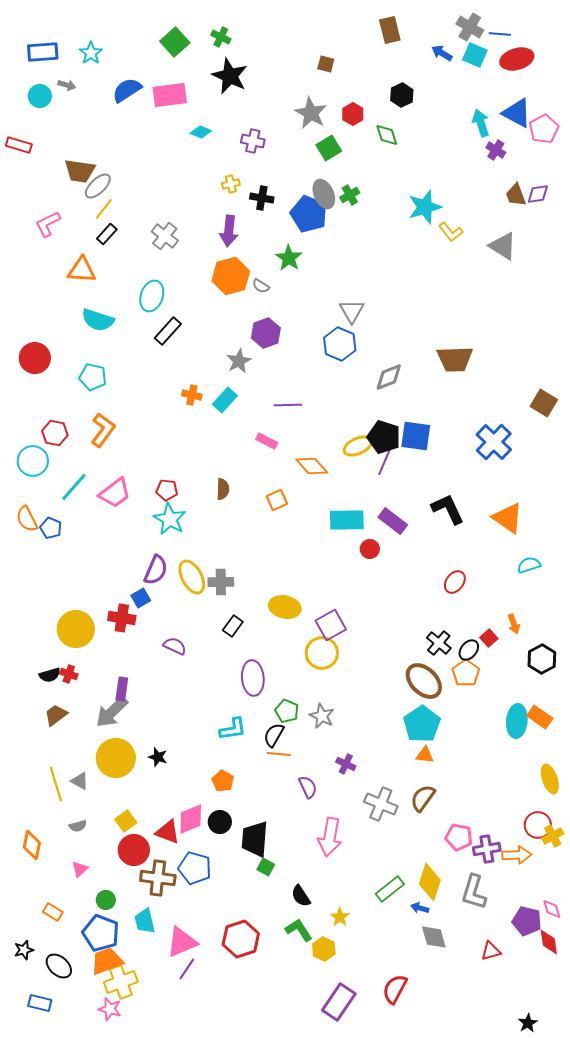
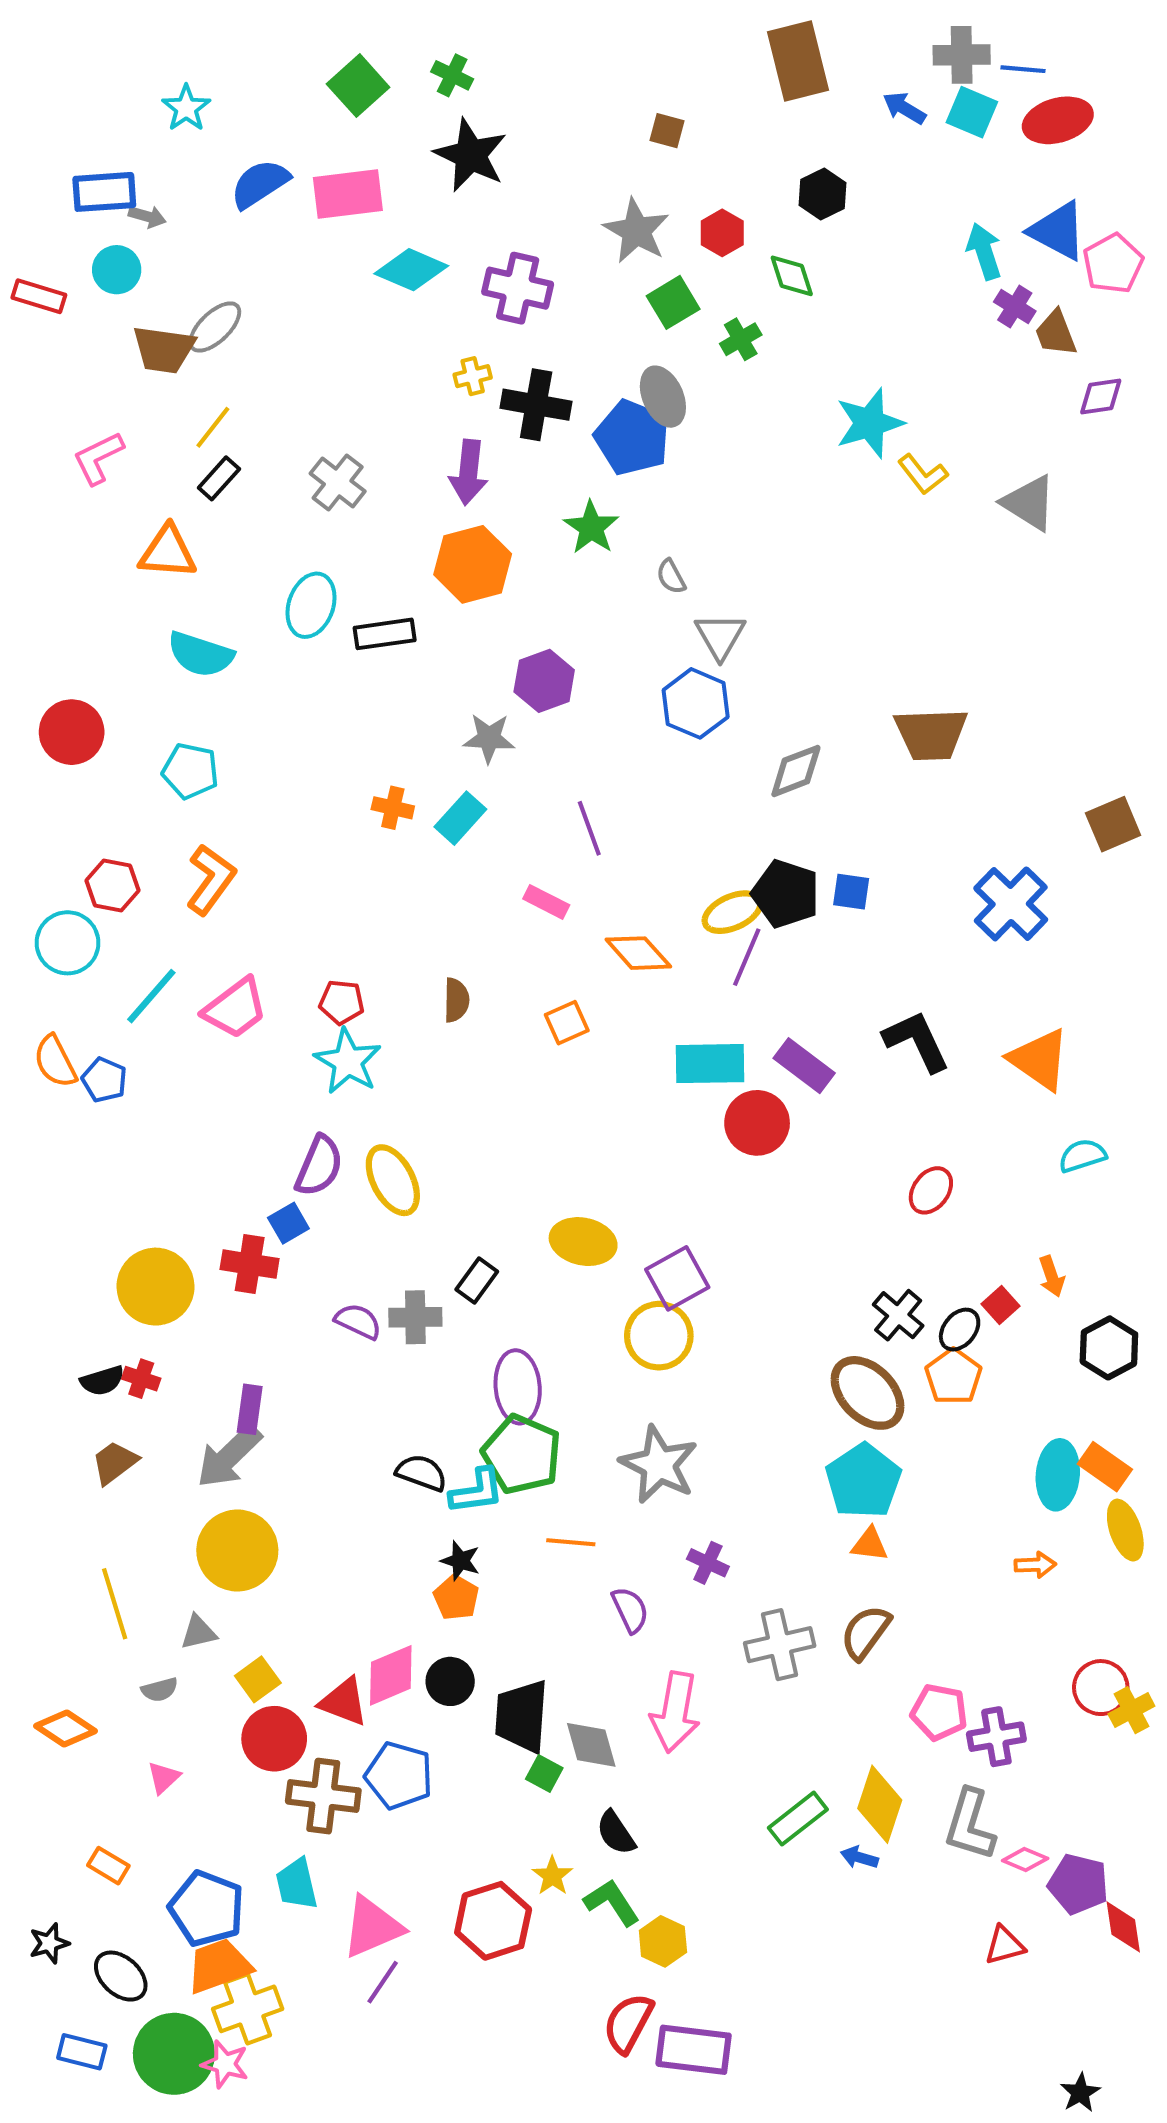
gray cross: (470, 27) -> (962, 55), turned -32
brown rectangle: (390, 30) -> (798, 61), size x1.4
blue rectangle: (43, 52) -> (104, 192), moved
gray arrow: (67, 85) -> (147, 217), moved
cyan circle: (40, 96) -> (117, 270), moved
cyan diamond: (201, 132) -> (411, 270), size x1.6
purple cross: (253, 141) -> (518, 288), size x1.4
gray ellipse: (98, 186) -> (215, 327), moved
green cross: (350, 195) -> (741, 339), moved
brown trapezoid: (516, 195) -> (1056, 333), moved
black cross: (262, 198) -> (536, 405), size x1.4
gray semicircle: (261, 286) -> (671, 577), moved, turned 30
black rectangle: (168, 331) -> (385, 634), moved, turned 40
gray star: (239, 361) -> (489, 738), turned 30
brown square: (544, 403) -> (1113, 824), turned 36
purple line: (288, 405) -> (589, 828), turned 72
blue square: (416, 436) -> (851, 892), size x0.6
purple line: (385, 461) -> (747, 957), moved
red circle: (370, 549) -> (757, 1123), size x1.6
gray cross: (221, 582) -> (415, 1317), moved
green pentagon: (287, 711) -> (522, 1454), moved, size x1.6
gray star: (322, 716) -> (659, 1465), size x1.5
black semicircle: (274, 735) -> (421, 1473), moved, turned 80
black star: (158, 757) -> (460, 1561), moved
yellow ellipse: (550, 779) -> (1125, 1530), moved
gray triangle: (80, 781) -> (198, 1632), moved, turned -42
gray cross: (381, 804) -> (780, 1645), turned -36
orange diamond: (32, 845) -> (65, 1728), turned -68
orange arrow: (517, 855) -> (1035, 1565), moved, size x0.7
green circle: (106, 900) -> (174, 2054), moved, size x2.0
pink diamond: (552, 909) -> (1025, 1859), moved, turned -50
yellow star: (340, 917) -> (552, 1876), moved
gray diamond: (434, 937) -> (591, 1745), moved
red semicircle: (395, 989) -> (628, 2023), moved
purple rectangle: (339, 1002) -> (694, 2050), turned 63

